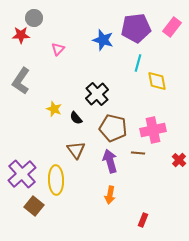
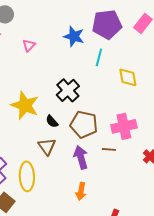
cyan line: (138, 63) -> (99, 57), moved
yellow star: (54, 109) -> (25, 105), size x1.8
black semicircle: (76, 118) -> (52, 121), moved

